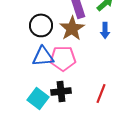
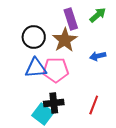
blue arrow: (105, 30) -> (98, 56), moved, turned 77
cyan square: (38, 98) -> (43, 114), moved

